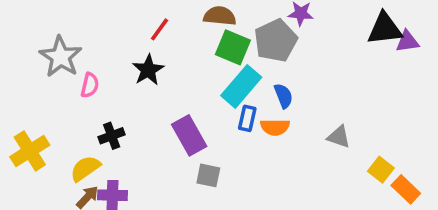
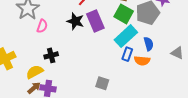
black star: (148, 70) -> (75, 21), turned -30
purple rectangle: (189, 135) -> (95, 21), moved
gray triangle: (339, 137) -> (177, 53), moved

